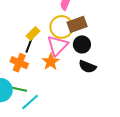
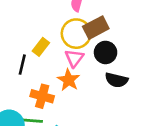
black line: (29, 45) -> (22, 65), moved
pink triangle: (57, 46) -> (74, 58), size x0.7
orange cross: (19, 63) -> (42, 96), moved

